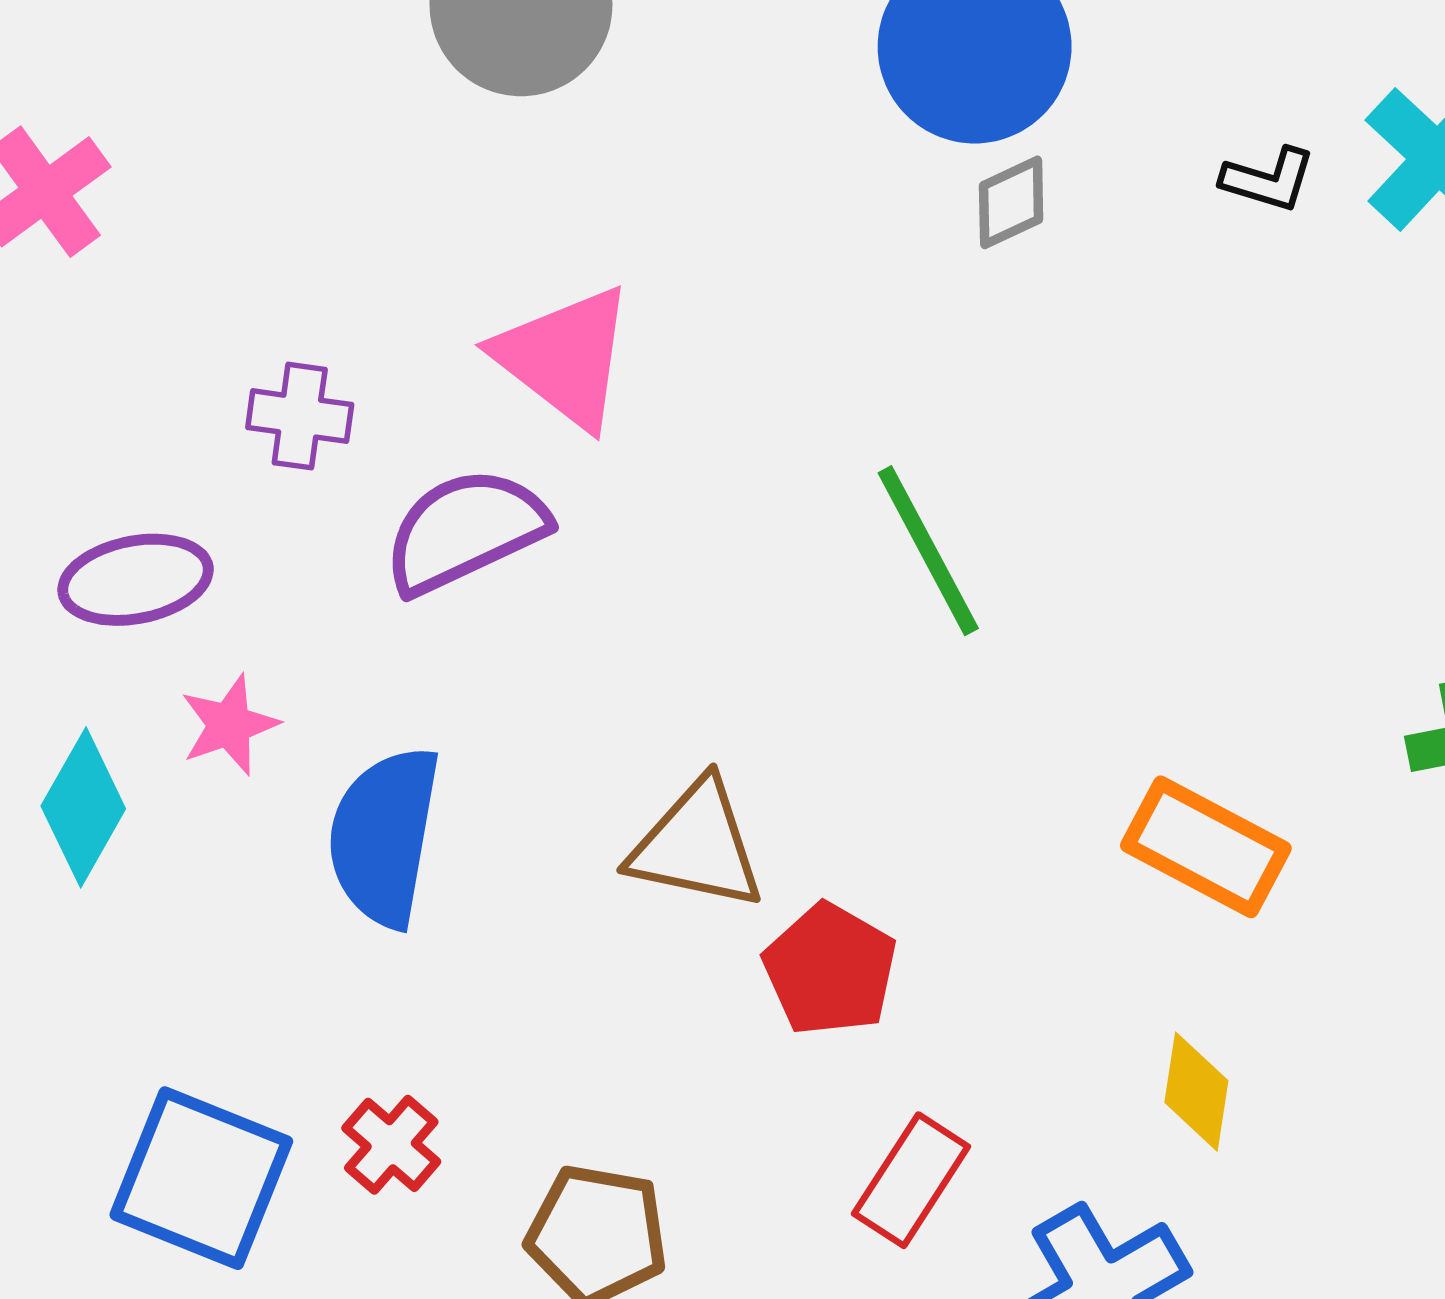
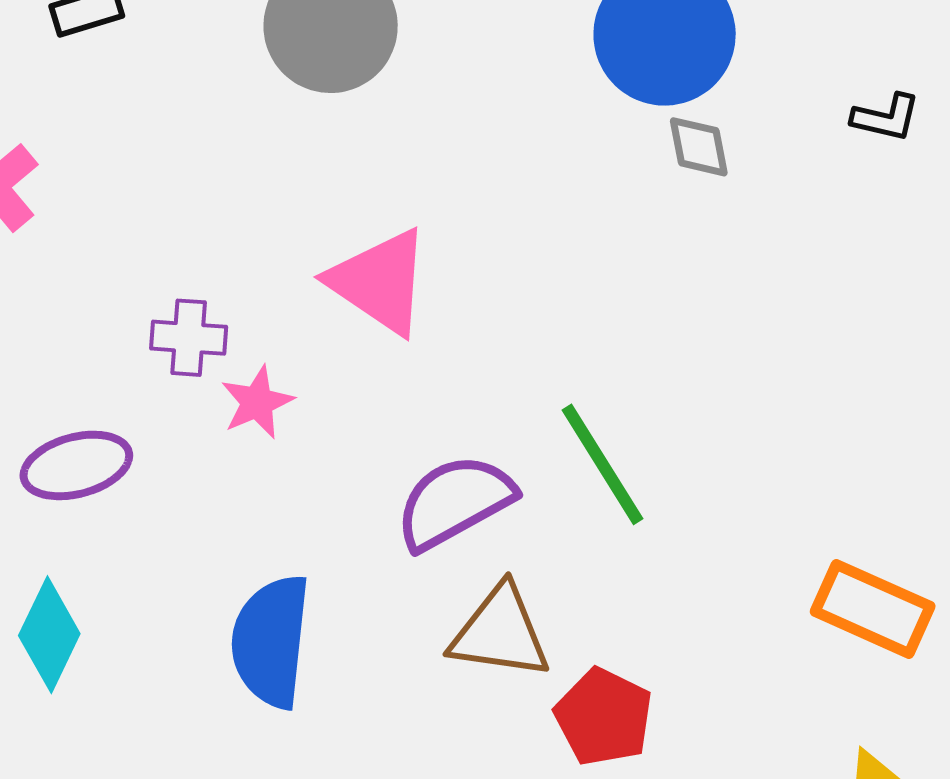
gray diamond: (1011, 202) -> (699, 147), turned -72
purple semicircle: (465, 531) -> (455, 502), moved
green line: (928, 551) -> (602, 464), moved
pink star: (229, 725) -> (257, 402), moved

